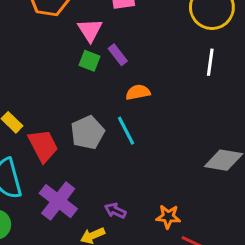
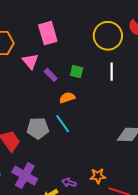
green square: (90, 61) -> (77, 71), moved
gray pentagon: (87, 132) -> (38, 128), turned 30
purple arrow: (115, 211) -> (69, 183), moved

